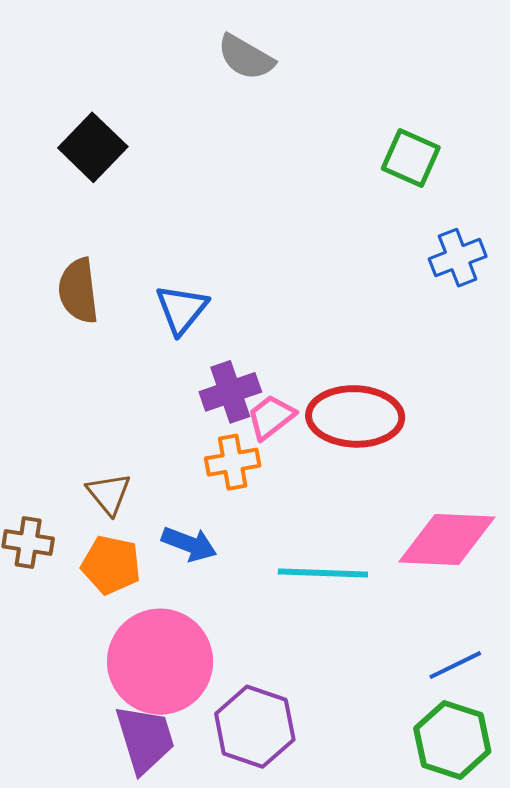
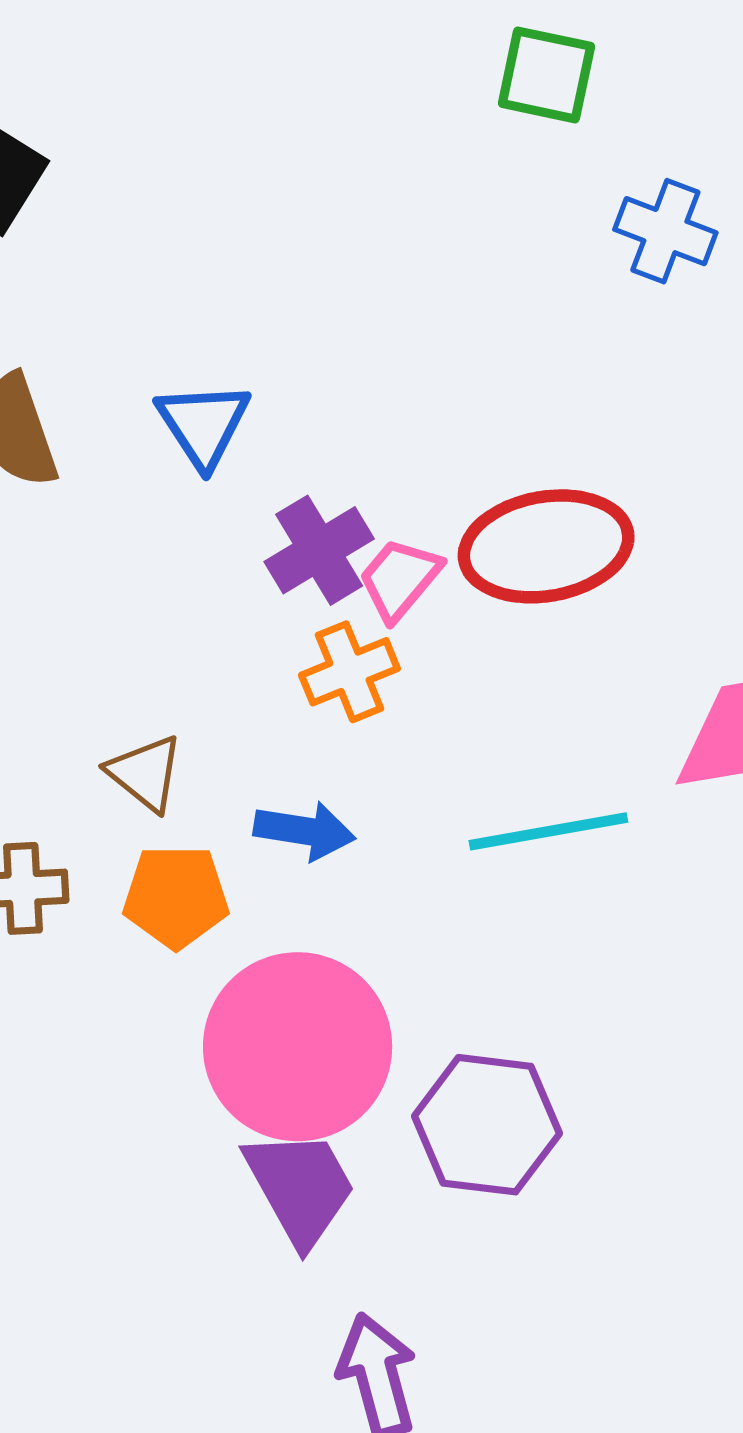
blue cross: (458, 258) -> (665, 231), turned -36

